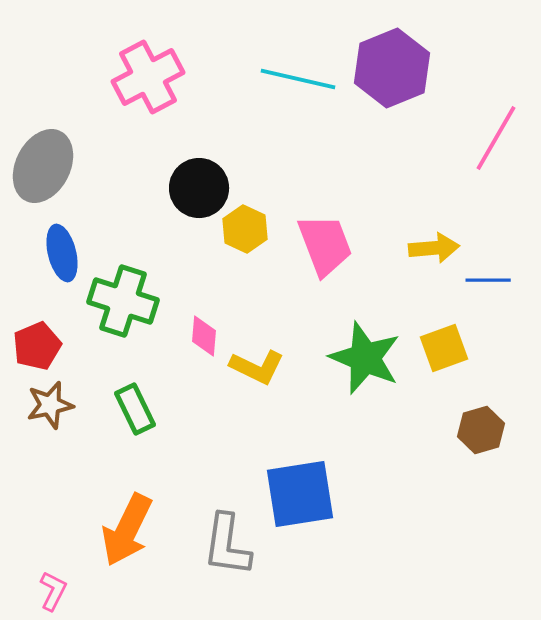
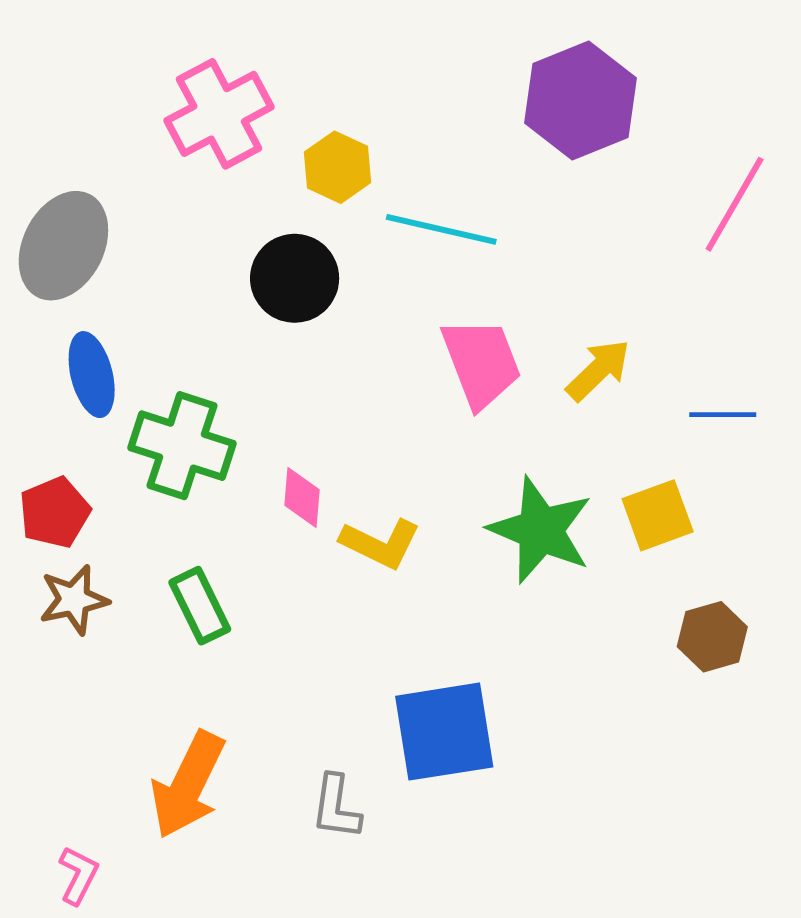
cyan line: (298, 79) -> (441, 229), moved
yellow hexagon: (245, 229) -> (338, 167), moved
yellow arrow: (434, 248) -> (598, 370), moved, turned -39
gray L-shape: (227, 545) -> (336, 807), size x0.7

